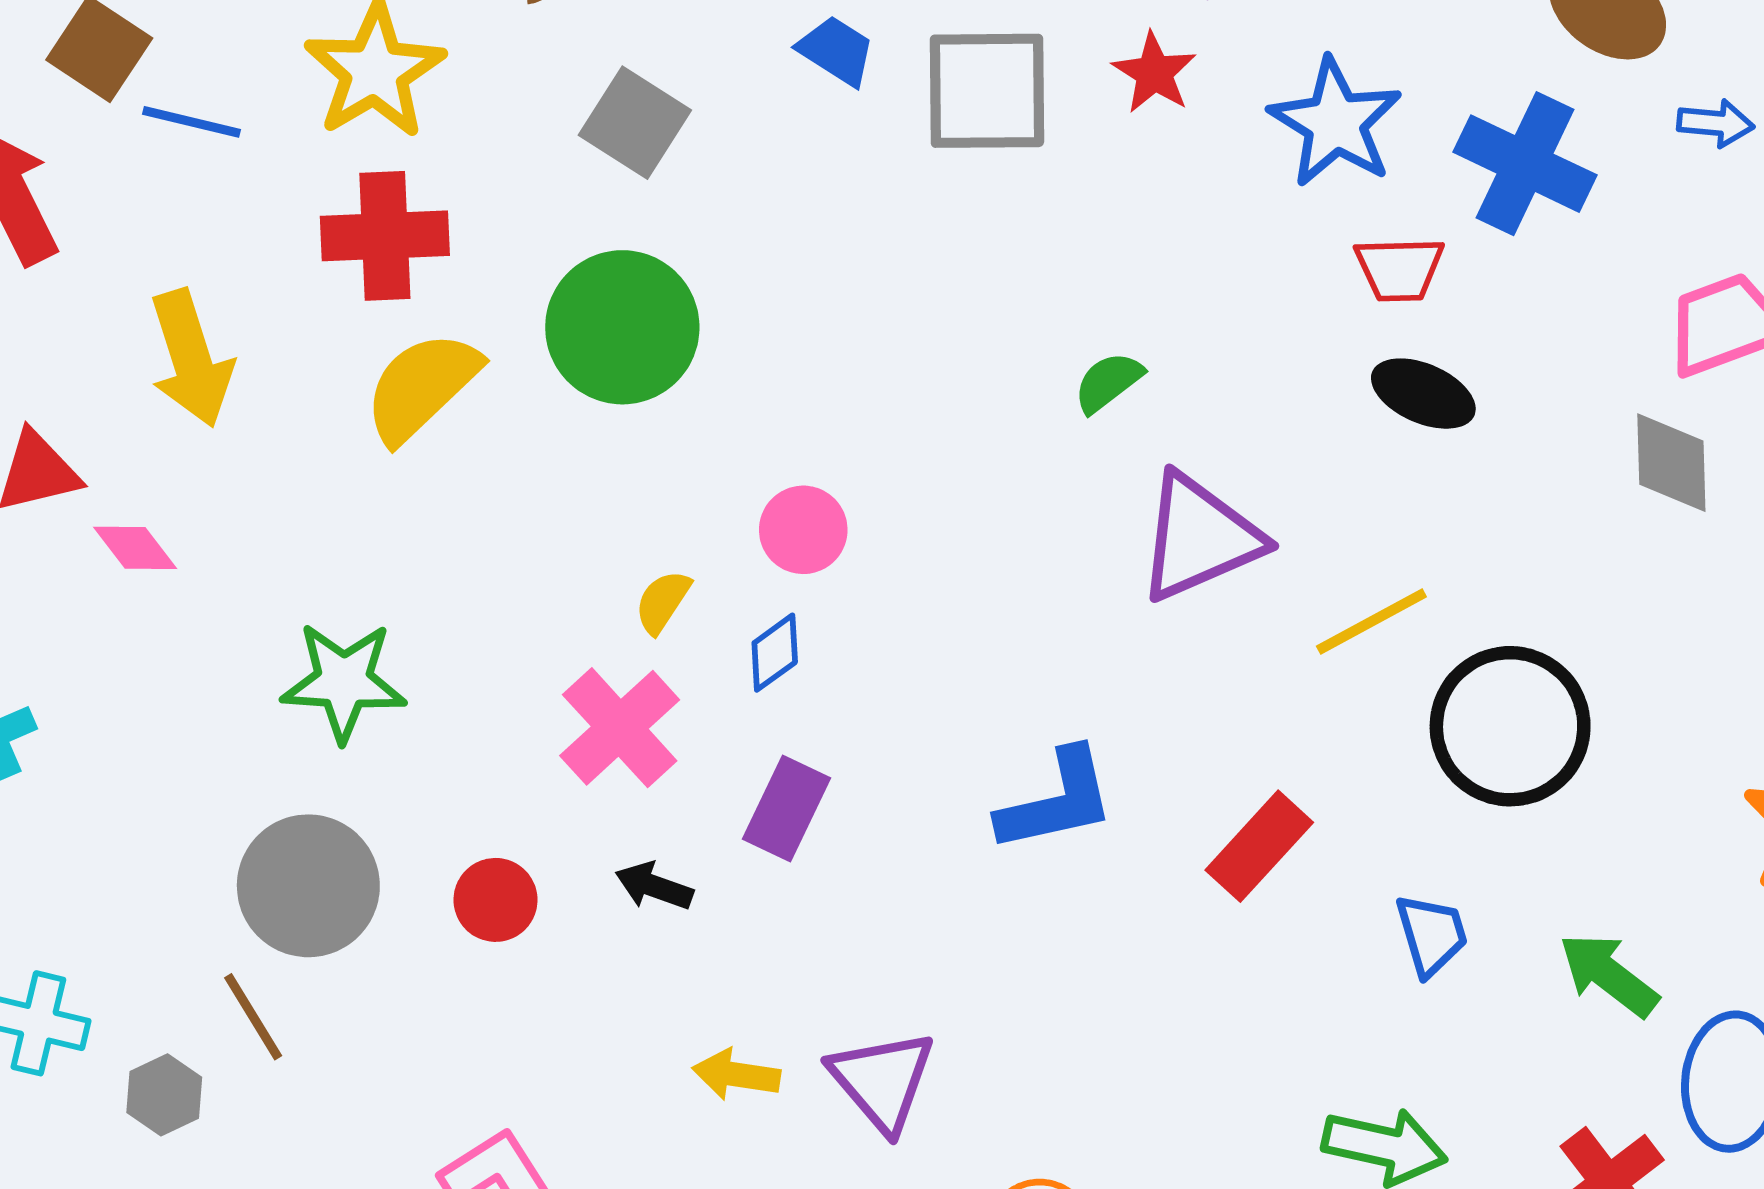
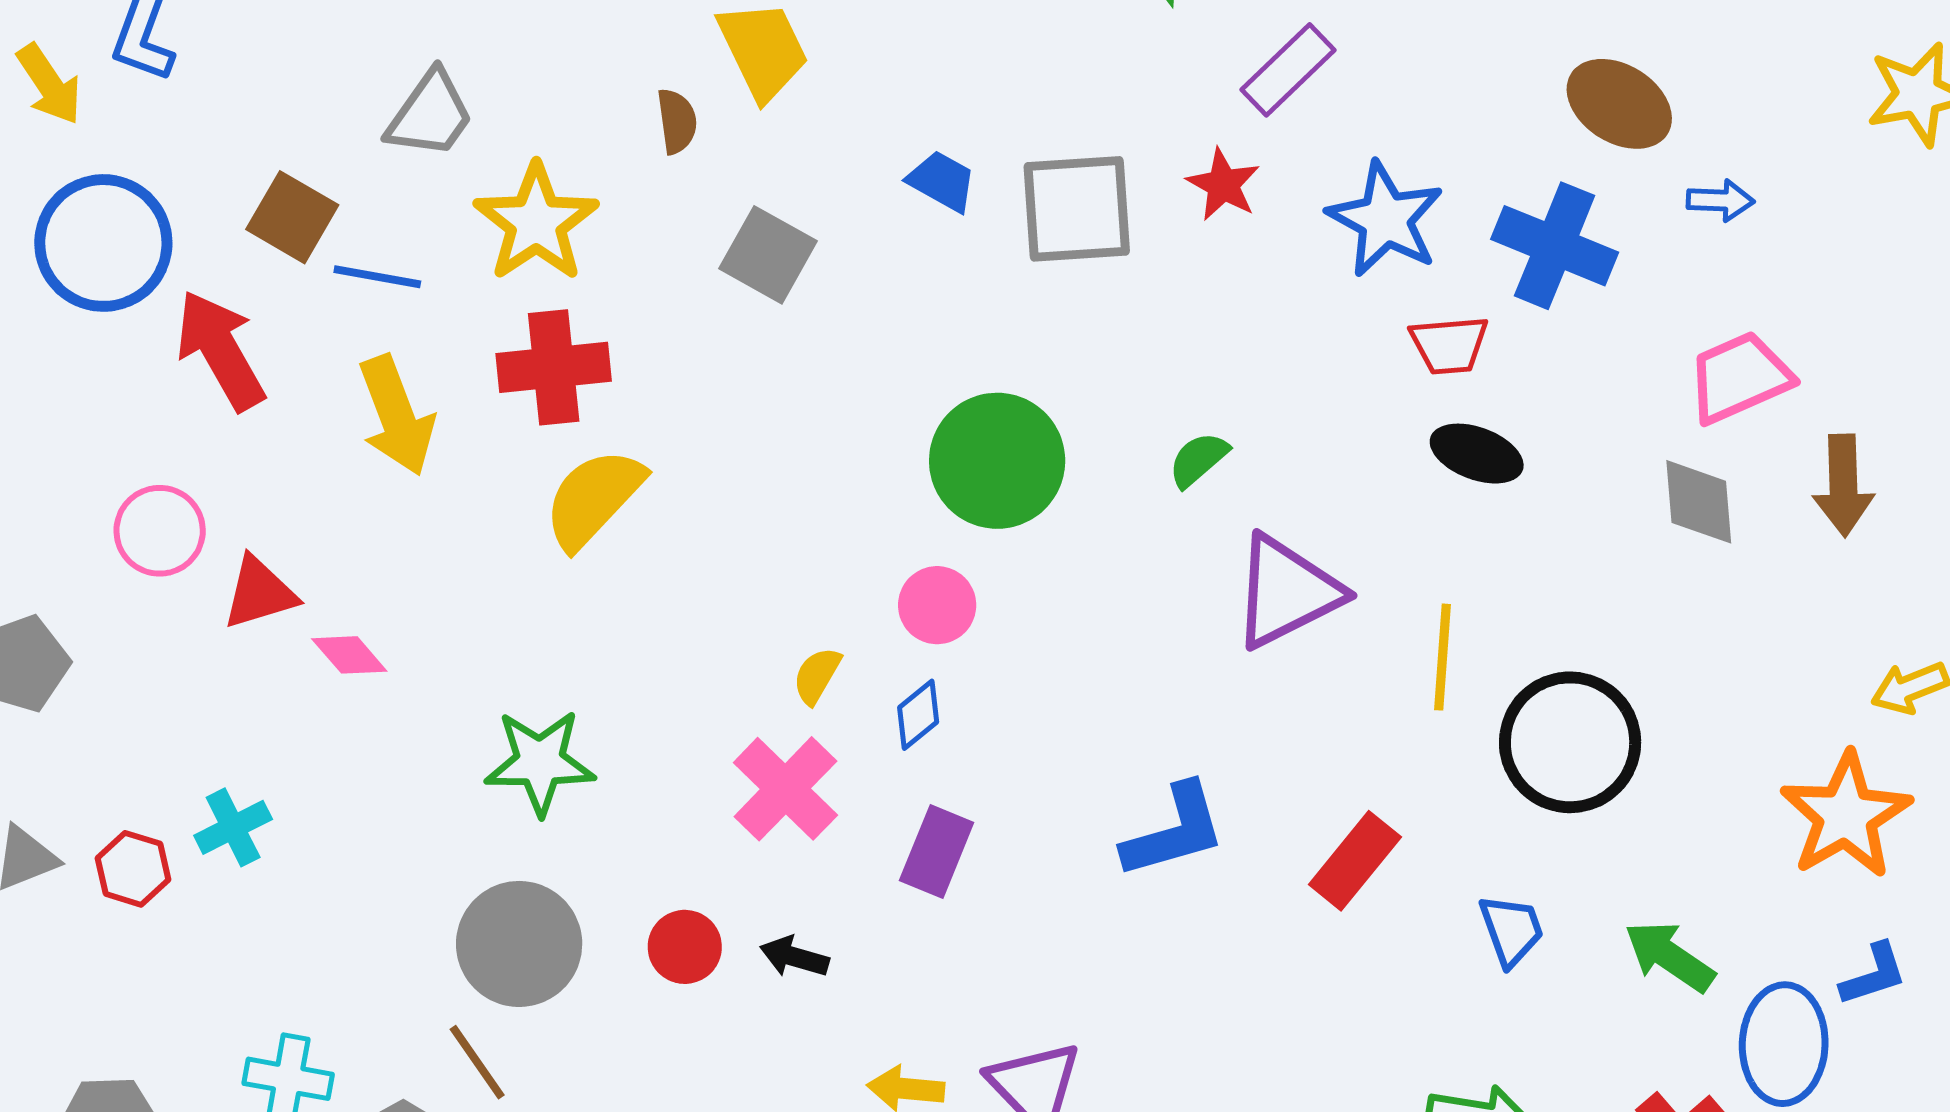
green circle: (622, 327) -> (997, 461), moved
yellow arrow: (191, 358) -> (396, 416), moved
yellow line: (1371, 621) -> (1442, 657), turned -54
black arrow: (654, 886) -> (794, 957), moved

